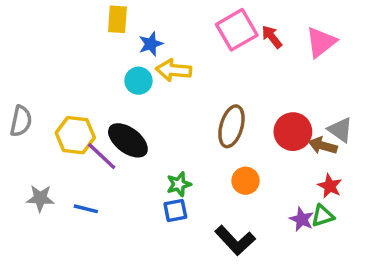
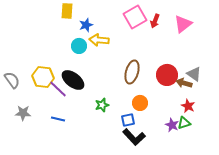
red arrow: (272, 37) -> (155, 21), turned -120
gray semicircle: (21, 121) -> (12, 80), moved, turned -48
blue line: (86, 209) -> (58, 119), moved
blue square: (175, 211) -> (128, 120), moved

